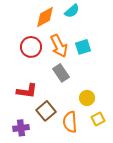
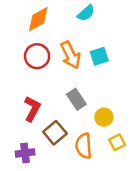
orange diamond: (45, 17) -> (38, 19), moved
gray rectangle: (61, 73) -> (76, 99), moved
red L-shape: (27, 91) -> (32, 109), turned -70

